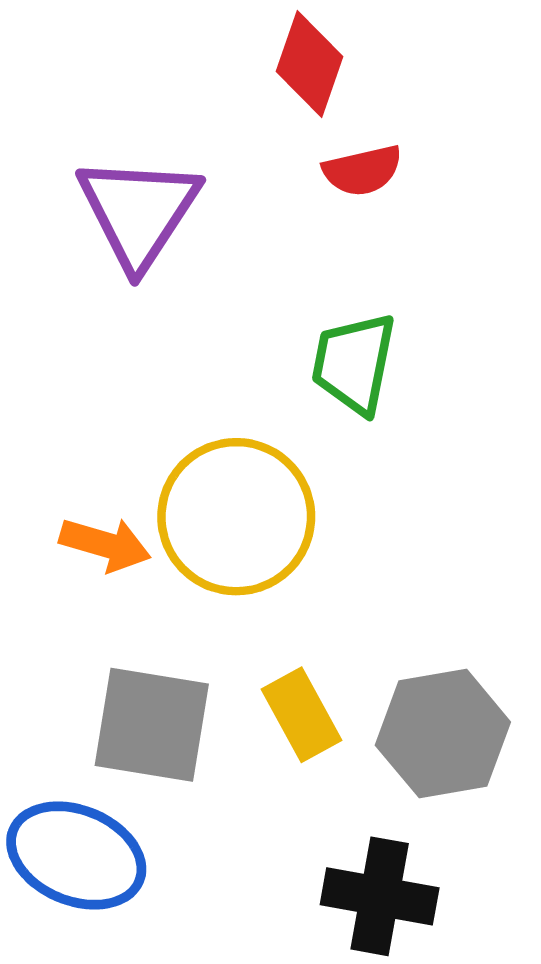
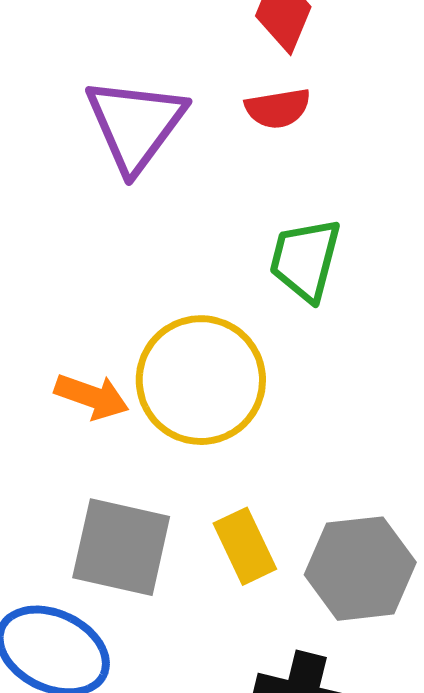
red semicircle: (363, 170) -> (278, 108), moved

